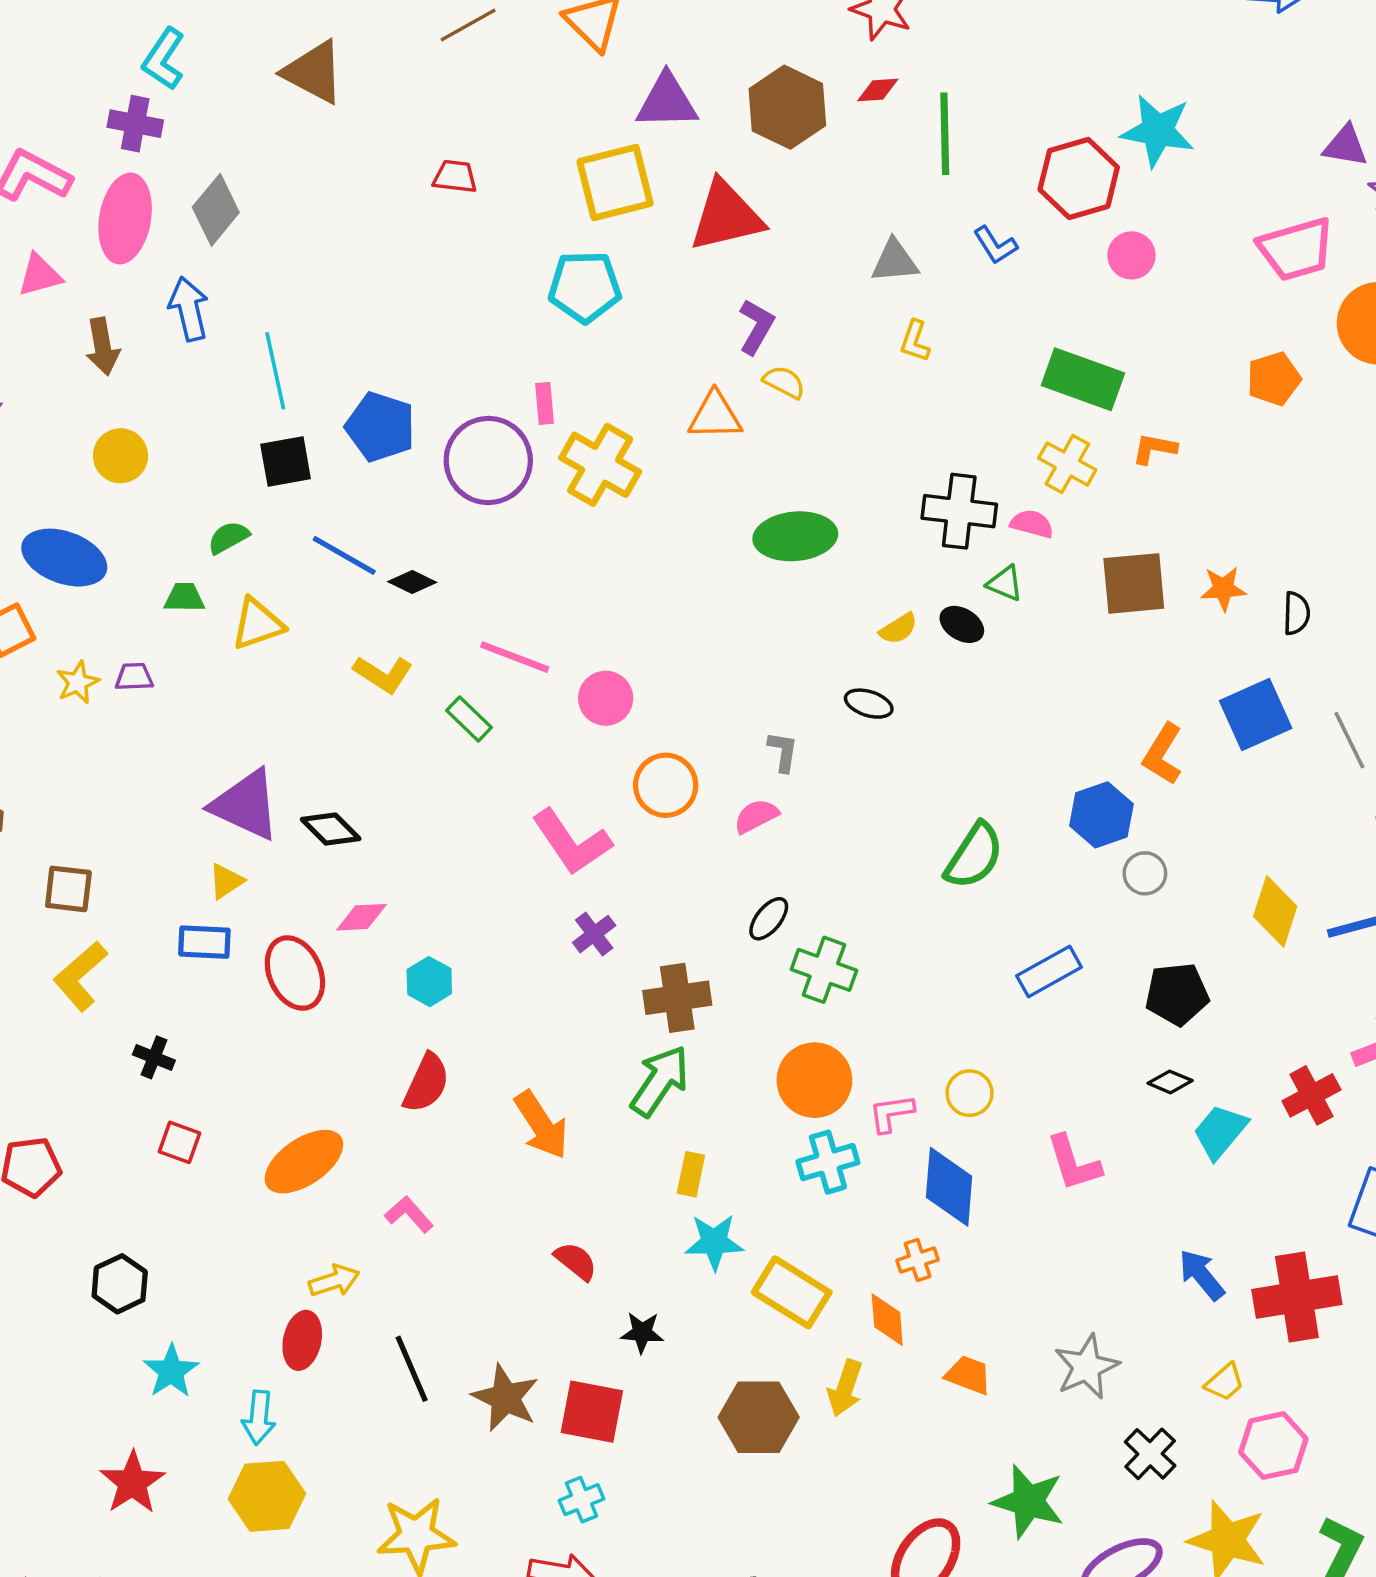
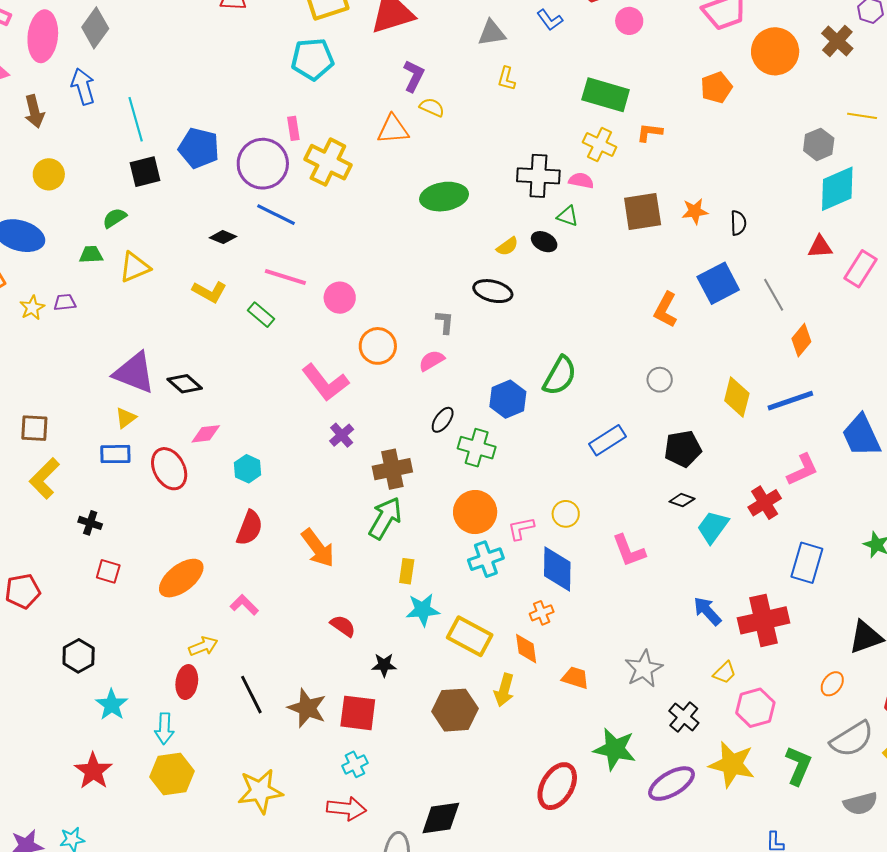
blue line: (344, 555) -> (276, 215), moved
black ellipse: (869, 704) -> (493, 291), size x1.4
blue hexagon: (1101, 815) -> (508, 399), moved

